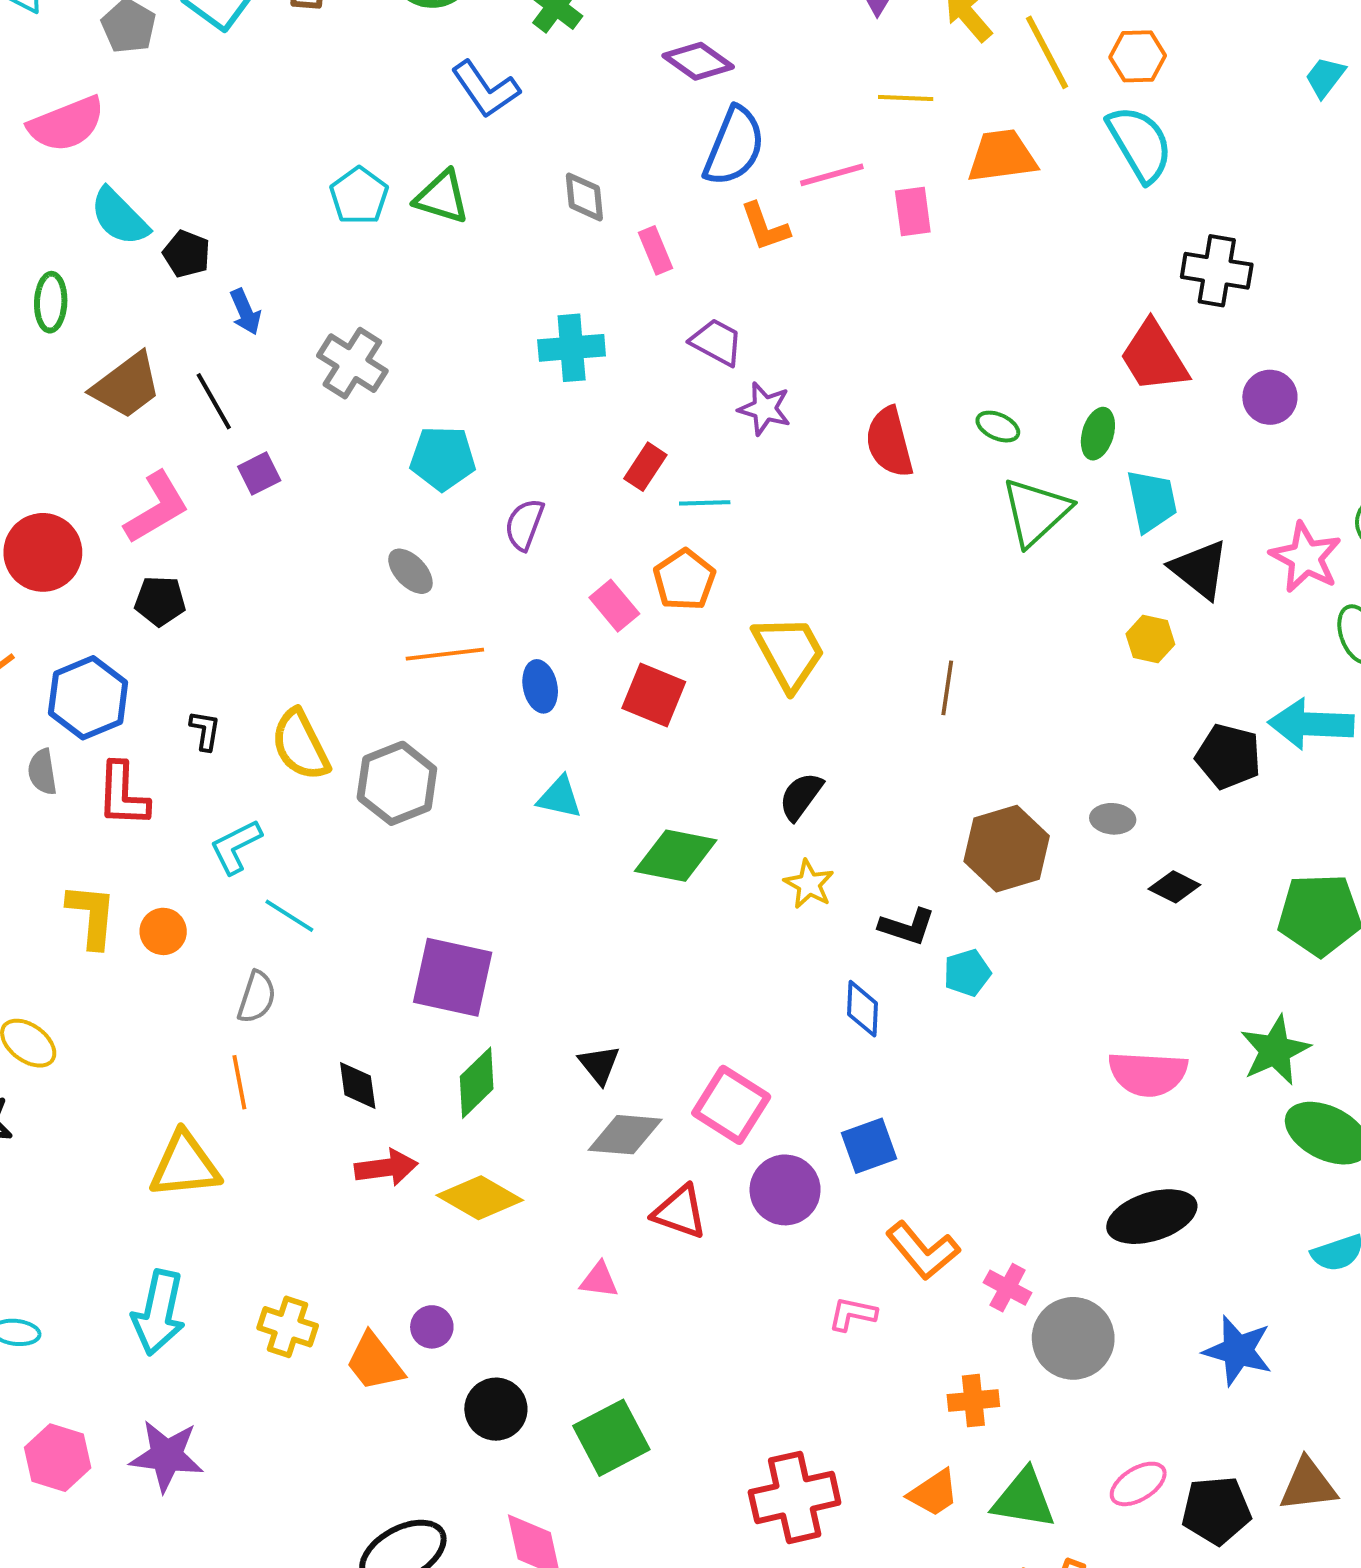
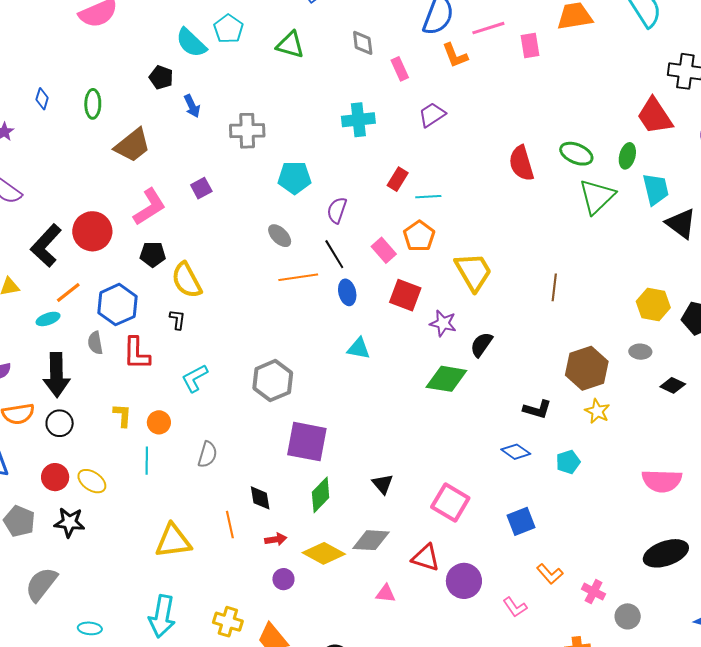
cyan pentagon: (359, 196) -> (228, 29), moved
cyan semicircle: (119, 217) -> (191, 43), moved
purple trapezoid: (717, 342) -> (432, 115), turned -60
gray cross: (352, 363) -> (247, 131), turned -32
black line: (214, 401) -> (334, 254), moved
purple star: (765, 409) -> (443, 323), moved
green ellipse: (998, 427) -> (576, 154), size x1.5
yellow hexagon: (1150, 639) -> (653, 304), moved, size x1.4
yellow semicircle: (300, 745) -> (187, 280), moved
gray hexagon: (397, 783) -> (273, 381), moved
green diamond: (676, 856) -> (446, 379), moved
yellow star: (809, 884) -> (597, 411), moved
yellow L-shape: (92, 916) -> (122, 415), size x0.7
cyan line: (289, 916) -> (147, 461), moved, turned 60
cyan pentagon: (967, 973) -> (568, 462), moved
blue diamond: (862, 1009) -> (516, 452), turned -56
orange line: (239, 1082) -> (230, 525), moved
gray diamond: (625, 1135) -> (371, 540), moved
red arrow: (386, 1168) -> (276, 539), size x0.7
purple circle: (785, 1190) -> (464, 581), moved
orange L-shape: (923, 1251) -> (550, 574), size x0.7
pink L-shape: (852, 1314) -> (515, 607), turned -135
purple circle: (432, 1327) -> (283, 579), moved
gray circle: (1073, 1338) -> (628, 616), size x0.6

